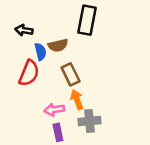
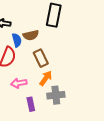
orange arrow: (77, 100) -> (46, 78), turned 56
pink arrow: (54, 110) -> (19, 83), moved

